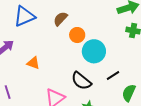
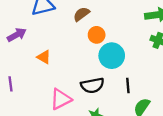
black line: (113, 75) -> (128, 85), turned -72
black semicircle: (81, 81) -> (92, 85), turned -60

